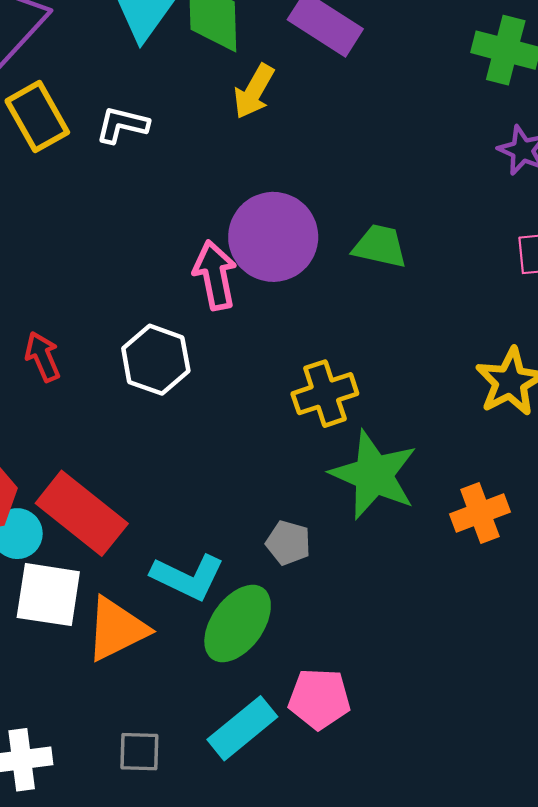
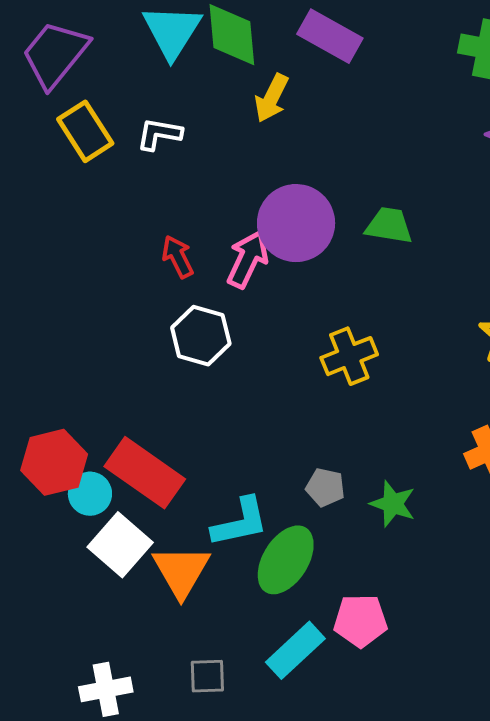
pink arrow: (215, 275) -> (248, 259), turned 40
red arrow: (43, 357) -> (178, 257), moved
green star: (374, 475) -> (393, 504), moved, size x0.6
cyan L-shape: (188, 577) -> (240, 522), turned -34
white square: (48, 595) -> (120, 545), turned 36
orange triangle: (117, 629) -> (181, 571), turned -30

